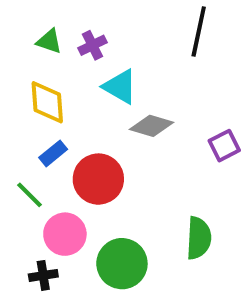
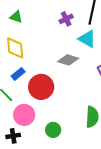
purple cross: (92, 45) -> (66, 19), moved
cyan triangle: (120, 87) -> (87, 39), moved
green circle: (122, 264) -> (53, 130), size x0.6

